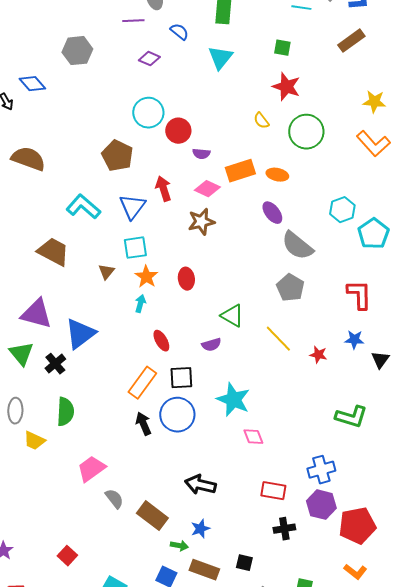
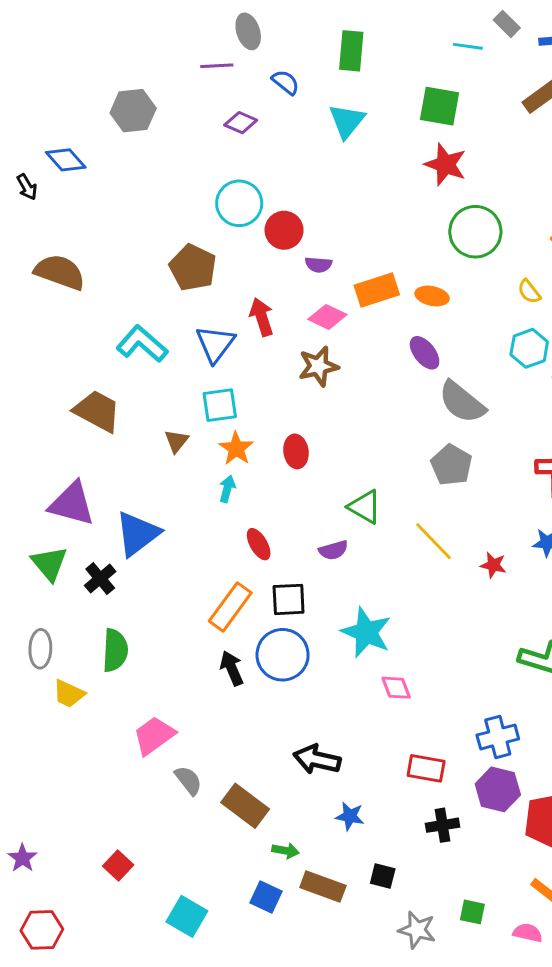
green square: (282, 48) -> (439, 106), size x1.6
yellow semicircle: (261, 121) -> (529, 292), moved
blue star: (200, 529) -> (350, 816), moved, turned 30

